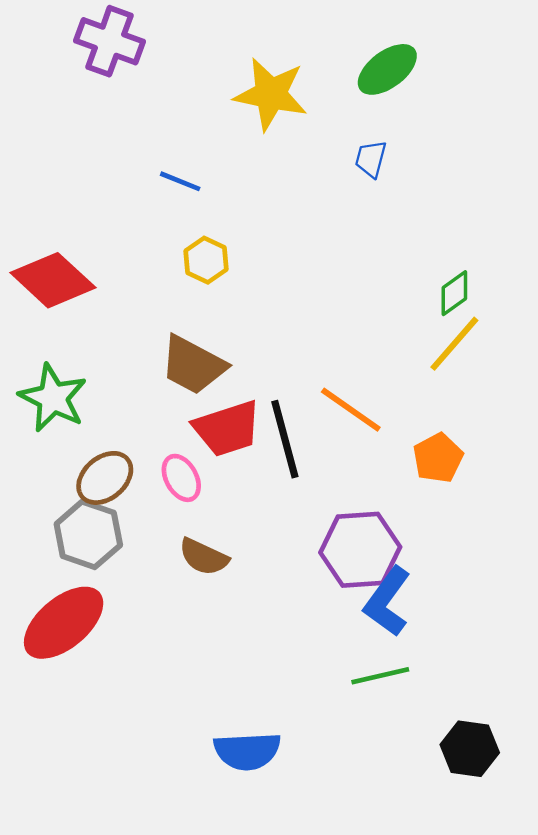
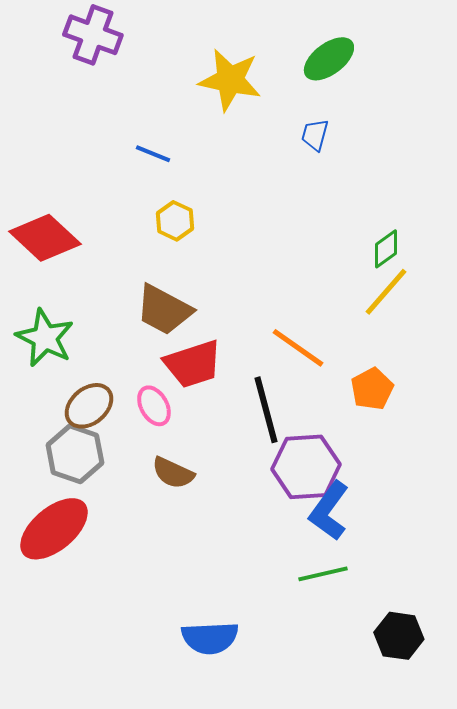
black line: (285, 439) -> (266, 410), moved

